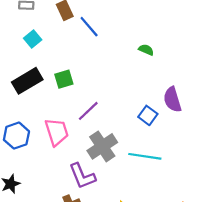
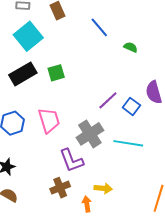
blue line: (89, 27) -> (99, 27), moved
cyan square: (33, 39) -> (28, 36), size x1.8
purple line: (88, 111) -> (108, 100), moved

